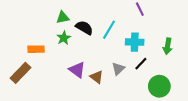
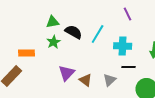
black line: (141, 64) -> (129, 67), turned 48
gray triangle: (118, 69) -> (110, 80), moved
purple triangle: (77, 70) -> (67, 73), turned 36

